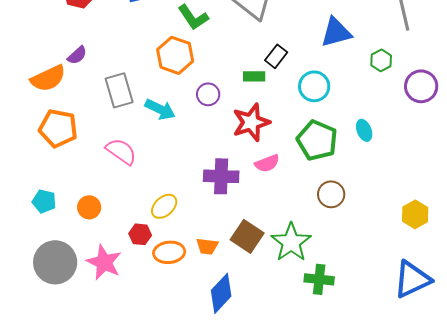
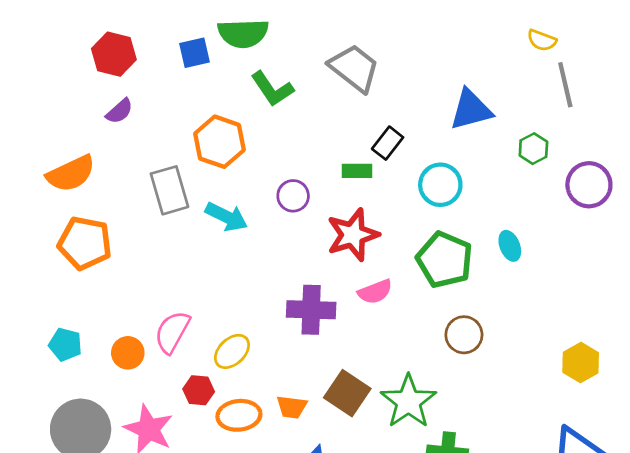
purple semicircle: (77, 55) -> (119, 111), moved
orange hexagon: (175, 55) -> (219, 142), moved
pink semicircle: (121, 151) -> (172, 332), moved, turned -96

